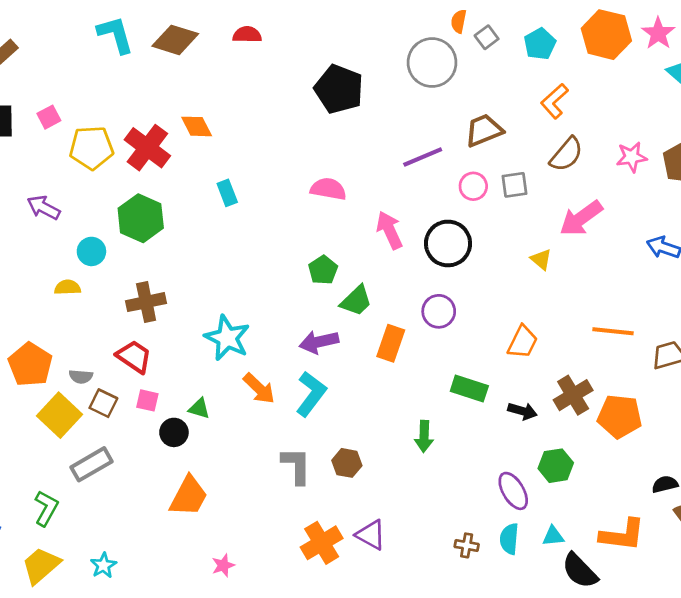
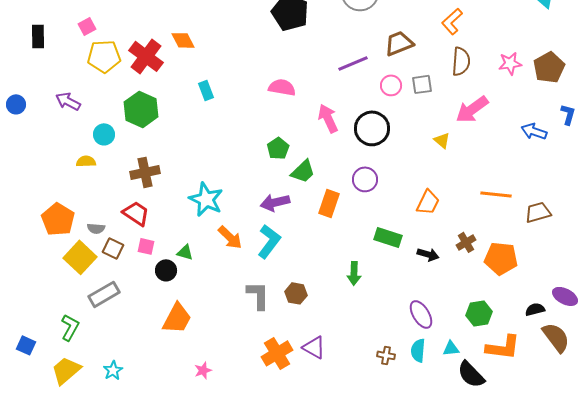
pink square: (49, 117) -> (87, 26), moved
brown semicircle: (566, 154) -> (461, 61), turned -36
brown cross: (573, 395) -> (466, 242), size x0.7
green hexagon: (556, 466) -> (479, 313), moved

